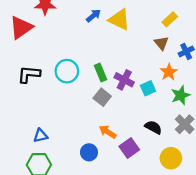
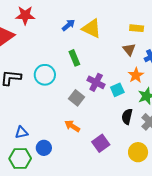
yellow rectangle: (170, 19) -> (137, 28), turned 48
green rectangle: (101, 73) -> (74, 58), moved
black semicircle: (153, 127) -> (127, 116), moved, turned -105
orange arrow: (108, 132) -> (72, 126), moved
blue circle: (89, 152) -> (44, 148), moved

